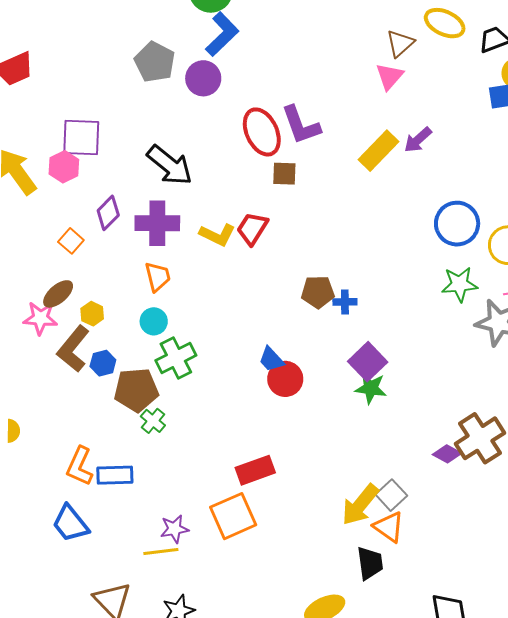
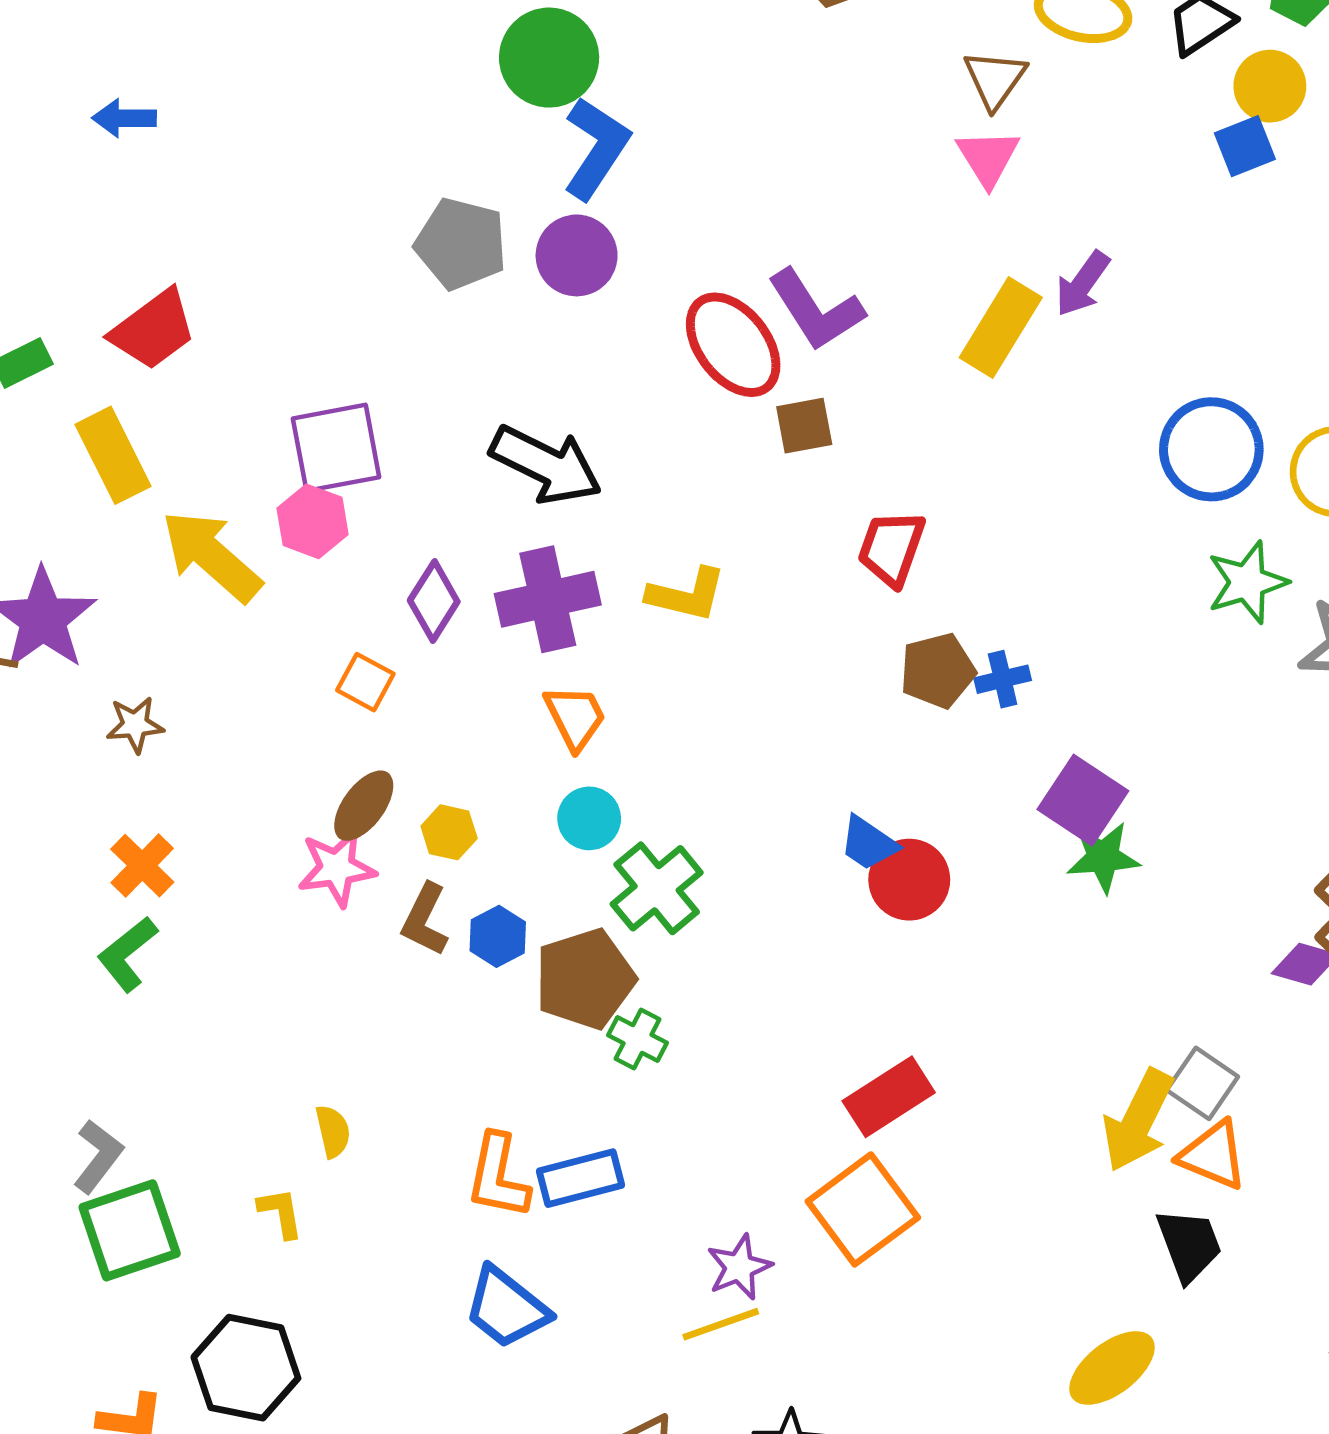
red trapezoid: (252, 228) -> (891, 548), moved
brown L-shape: (73, 349) -> (425, 920), size x0.7

